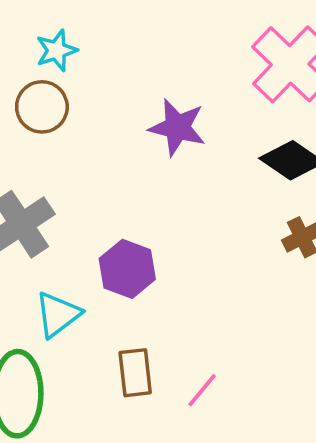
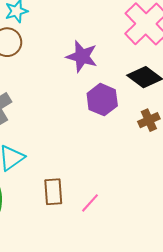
purple hexagon: (127, 269) -> (102, 100), moved

